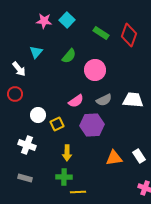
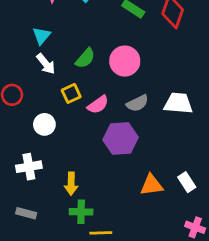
green semicircle: (69, 56) -> (85, 58), moved
white arrow: (19, 69) -> (46, 64), moved
yellow square: (57, 124) -> (71, 93), moved
white cross: (27, 145) -> (29, 167), turned -30
yellow arrow: (67, 153) -> (71, 184), moved

